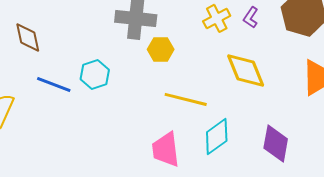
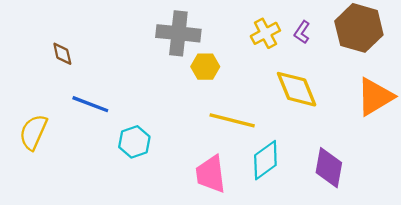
brown diamond: (28, 37) -> (62, 54), size x0.7
cyan hexagon: (95, 74) -> (134, 142), moved

